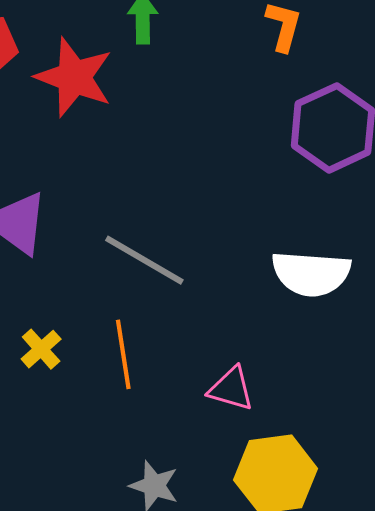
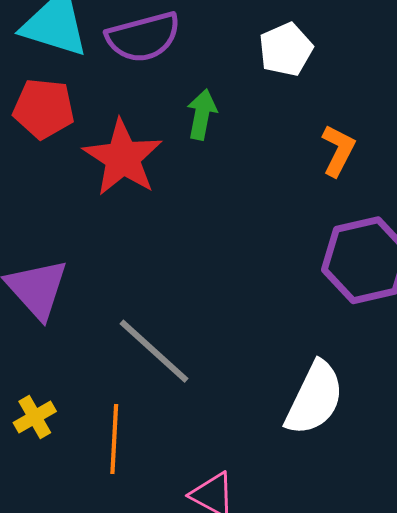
white semicircle: (311, 274) -> (314, 398), turned -80

